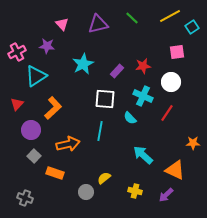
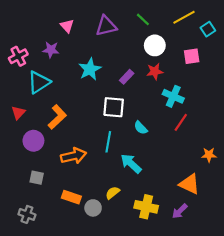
white circle: (171, 82) -> (155, 45), moved
cyan cross: (143, 96) -> (173, 96), moved
cyan arrow: (143, 155) -> (131, 164), moved
gray square: (34, 156) -> (37, 178), moved, turned -32
orange rectangle: (55, 173) -> (71, 197), moved
yellow cross: (135, 191) -> (146, 207), size x1.5

